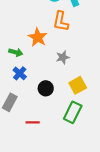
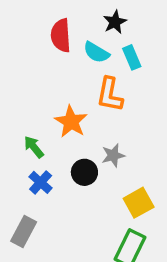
green arrow: (16, 52) -> (34, 147), turned -144
black circle: (46, 88) -> (84, 172), moved

